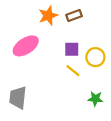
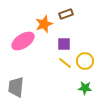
orange star: (48, 16) -> (44, 24), moved
yellow circle: (95, 57) -> (85, 61), moved

